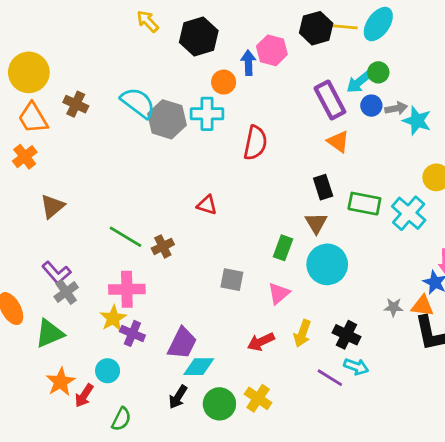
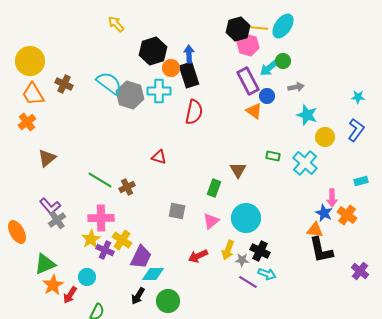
black hexagon: (199, 36) -> (153, 51), moved
pink hexagon: (272, 50) -> (248, 45), moved
blue circle: (371, 106) -> (267, 96), moved
cyan star: (417, 121) -> (307, 115), moved
black rectangle: (323, 187) -> (189, 75), moved, size x1.4
green rectangle: (364, 204) -> (273, 156), size x0.6
cyan circle: (327, 264) -> (246, 218), moved
gray star: (393, 307) -> (242, 260), moved
green triangle: (50, 333) -> (45, 264), moved
yellow cross: (258, 398) -> (122, 240), moved

